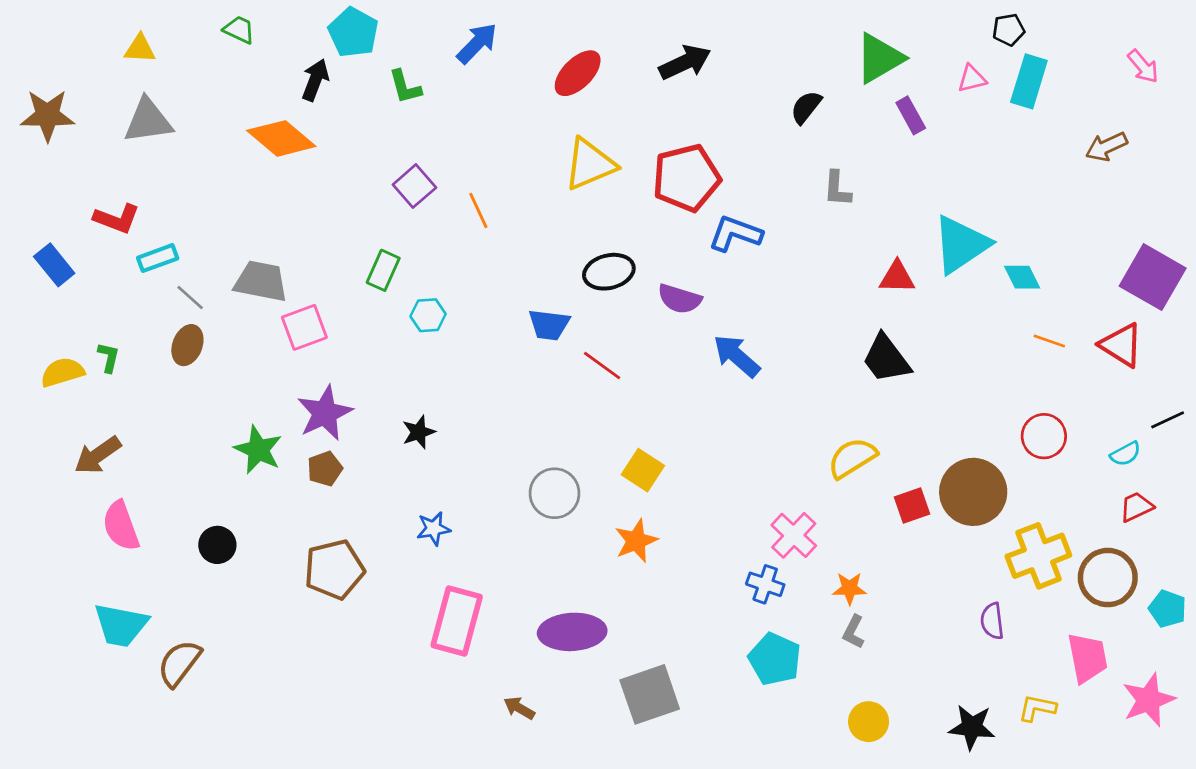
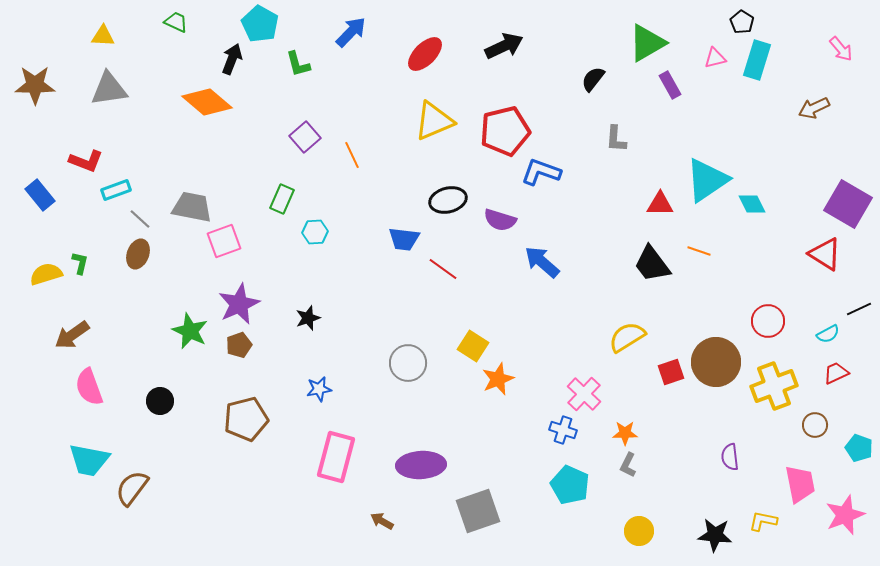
black pentagon: (1009, 30) -> (742, 22), turned -30
orange line: (1049, 341) -> (699, 251), moved
orange star: (636, 541) -> (498, 379), moved
yellow cross: (1038, 556) -> (774, 386), moved
brown circle: (1108, 578) -> (815, 425), size x0.6

